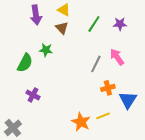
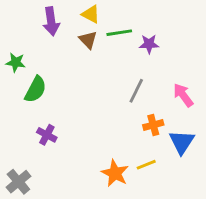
green line: (94, 24) -> (119, 33), moved, turned 48
purple star: (120, 24) -> (149, 44), moved
green star: (46, 50) -> (16, 62), moved
pink arrow: (117, 57) -> (183, 95), moved

